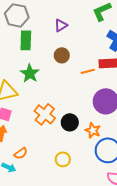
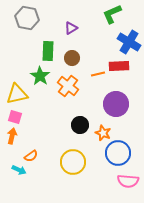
green rectangle: (26, 40) -> (48, 51), moved
orange cross: (45, 114) -> (68, 86), moved
yellow circle: (63, 159) -> (73, 162), size x1.6

